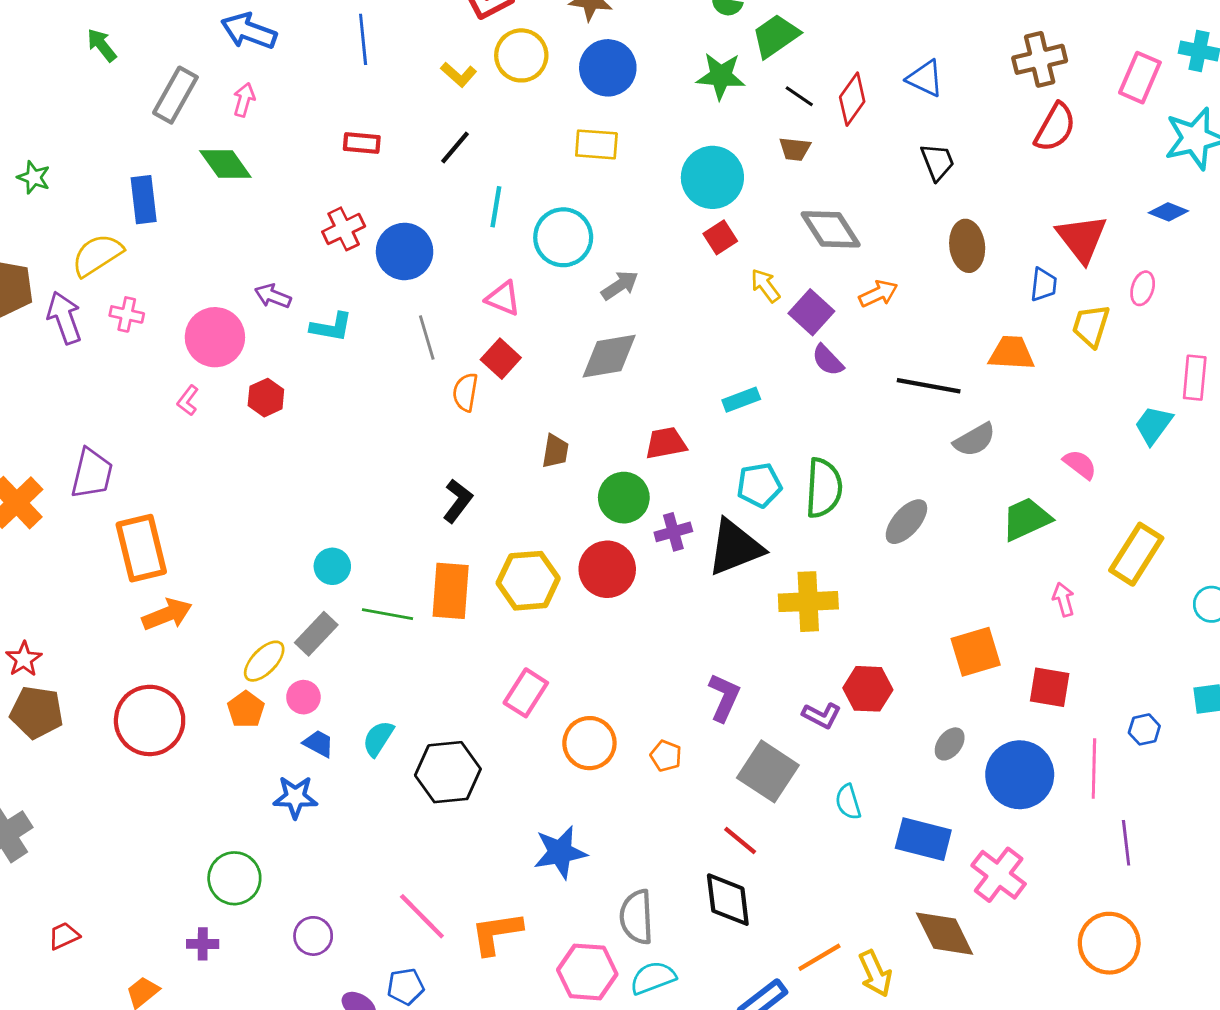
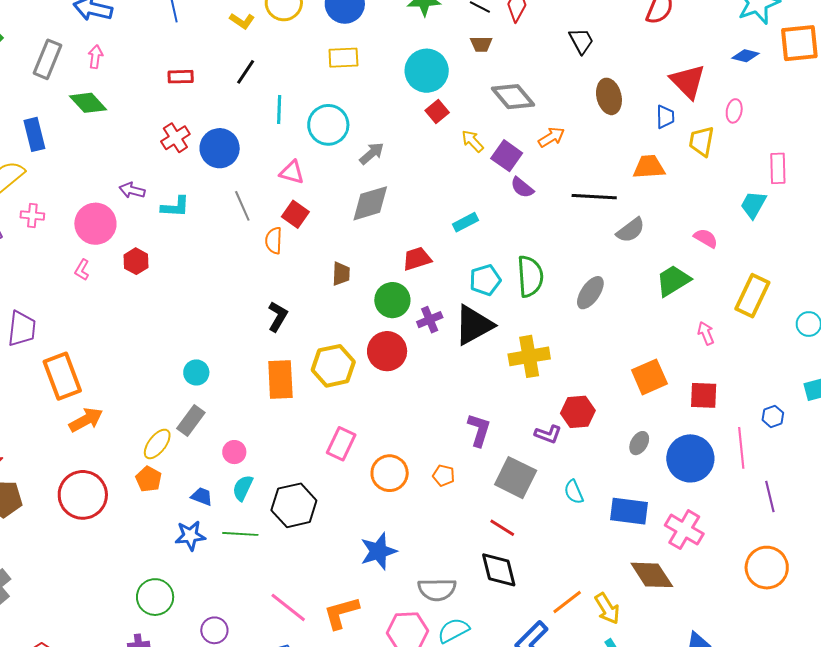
green line: (388, 614) -> (240, 534), moved
pink circle: (303, 697) -> (234, 452), moved
gray semicircle: (637, 917) -> (437, 590), turned -81

